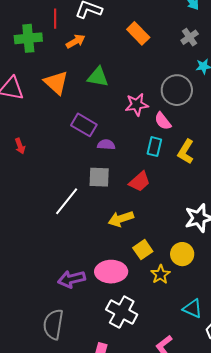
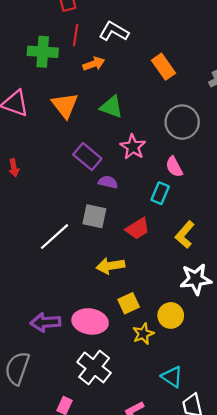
gray circle: (177, 90) -> (182, 122), moved
pink star: (137, 105) -> (133, 147), moved, turned 30
yellow L-shape: (186, 152) -> (185, 235), moved

